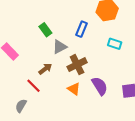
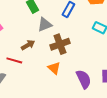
red line: (34, 86) -> (14, 60), turned -35
purple semicircle: (100, 86) -> (84, 79), moved

